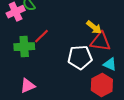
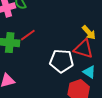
yellow arrow: (94, 27) -> (89, 32), moved

